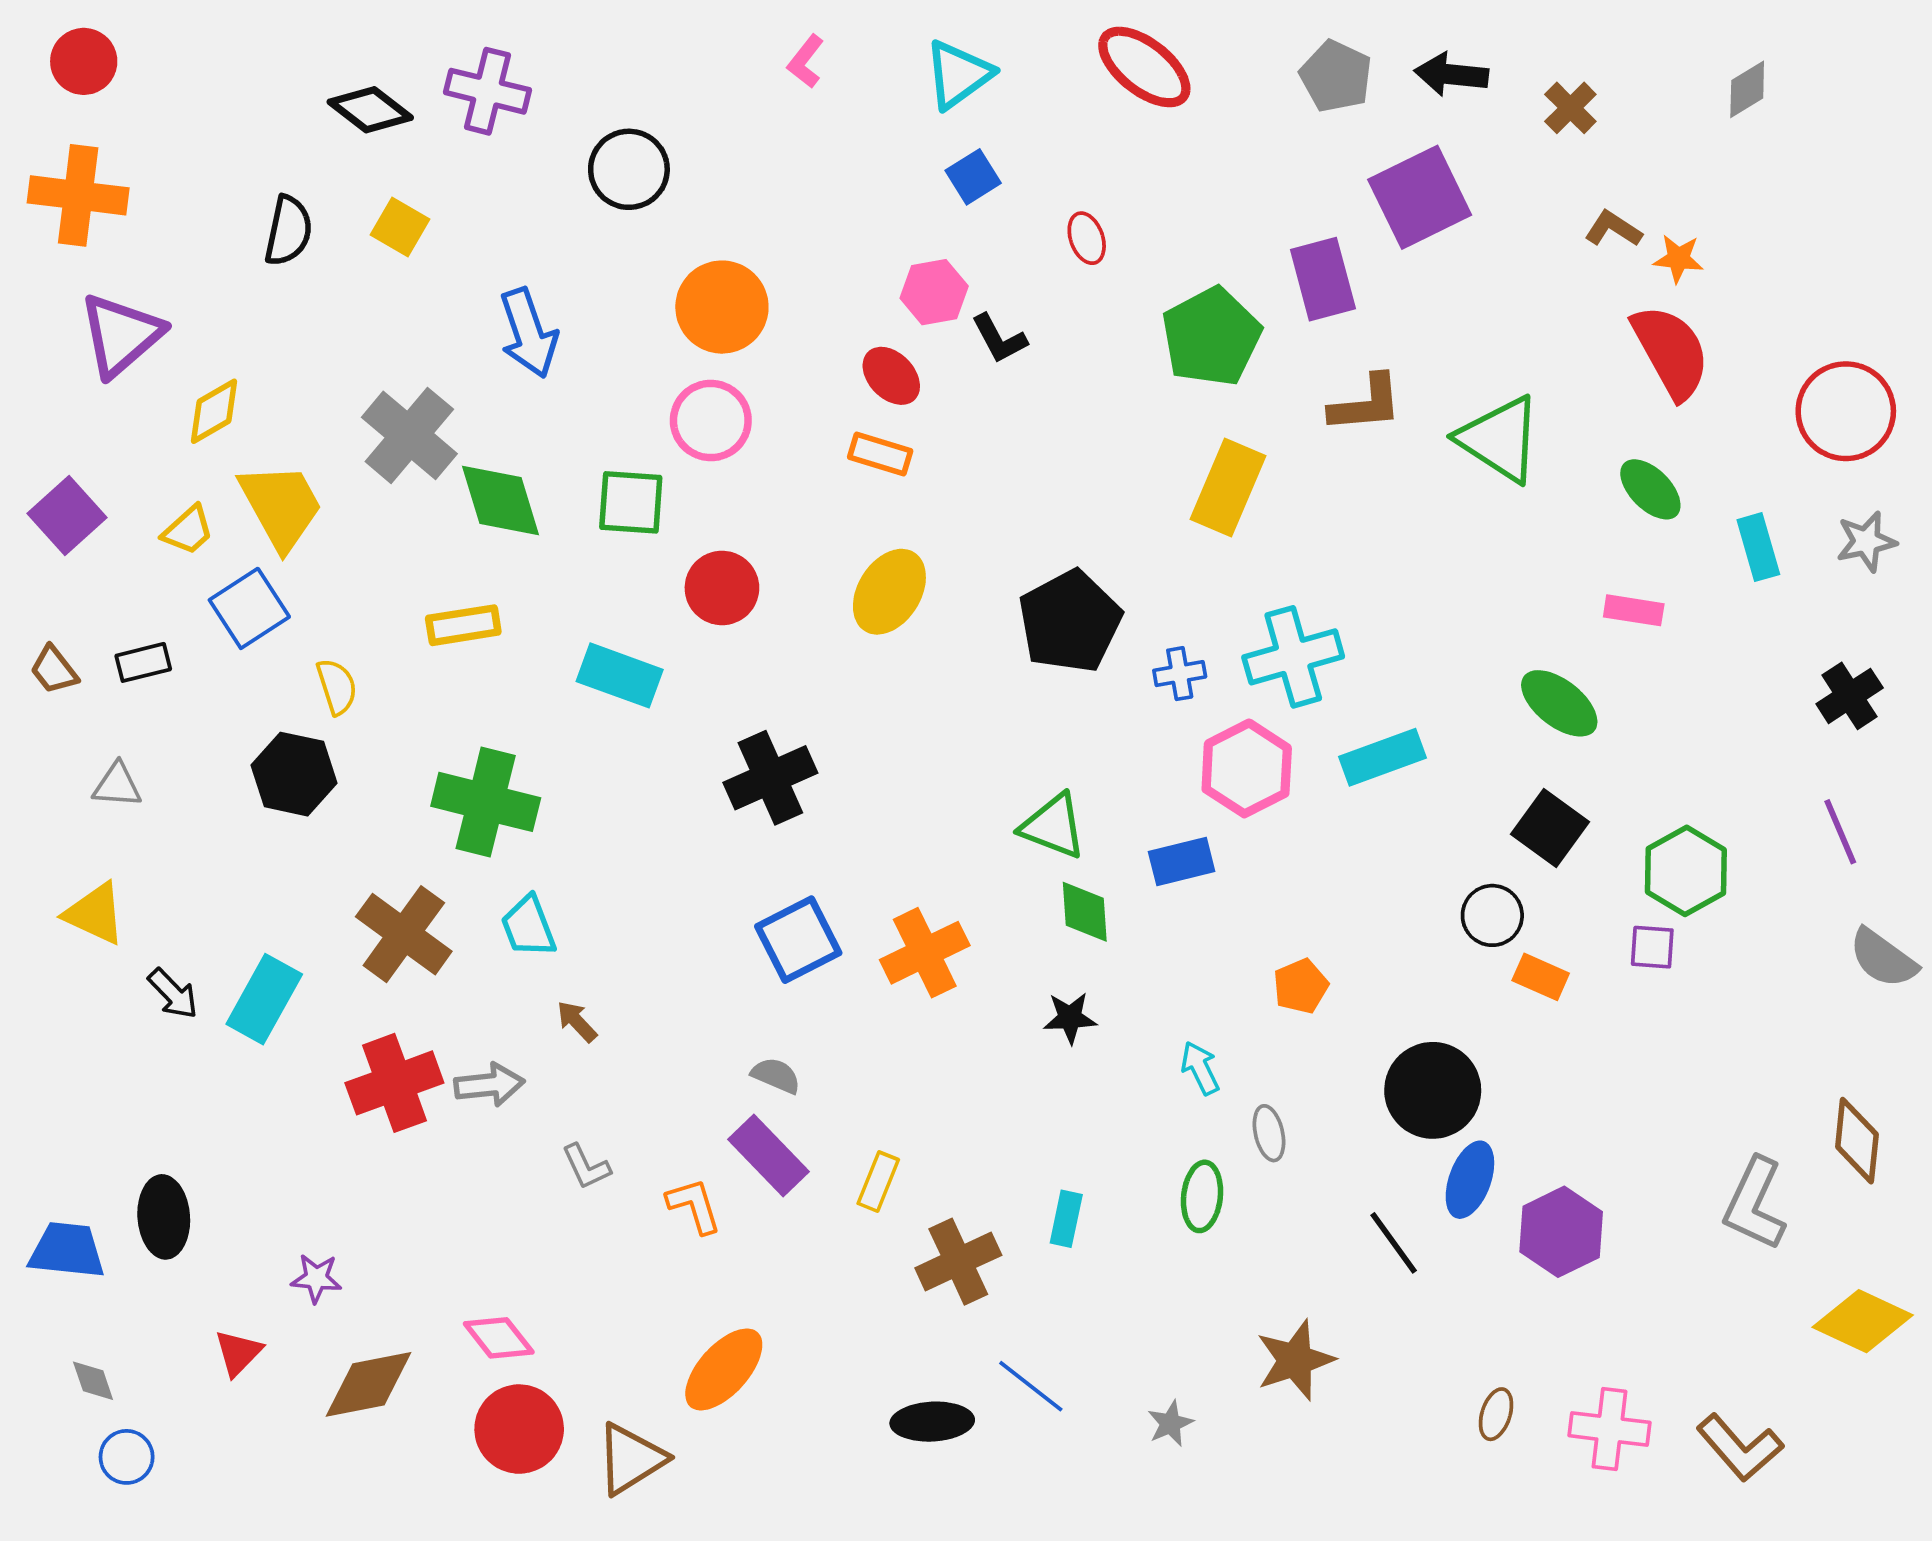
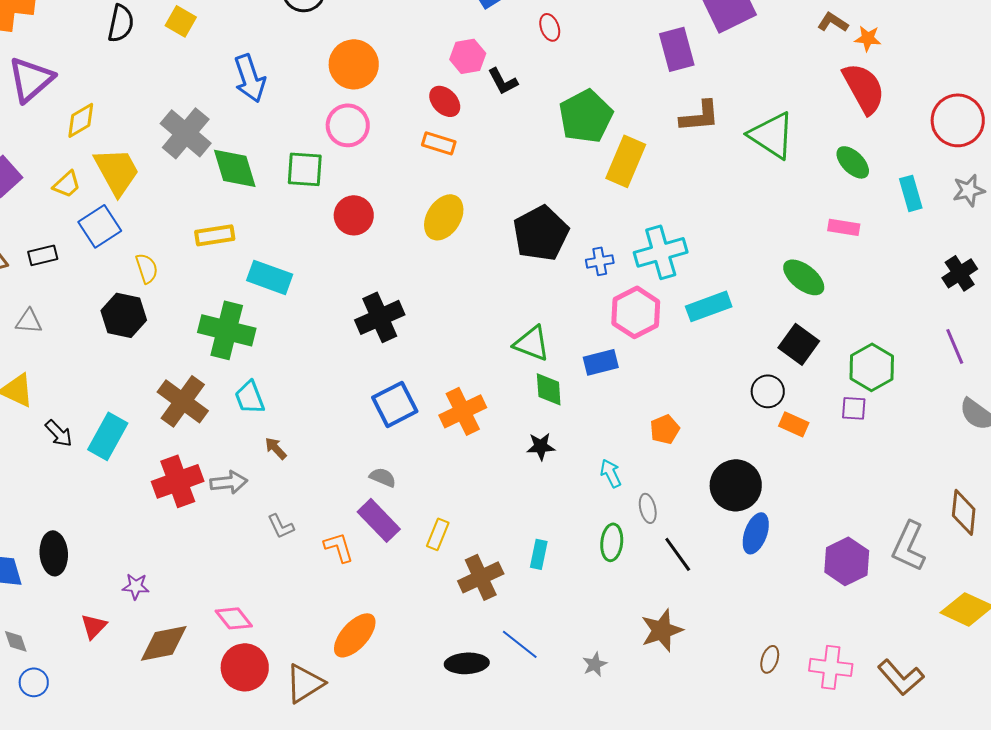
green pentagon: (1211, 337) -> (586, 116), moved
cyan rectangle: (620, 675) -> (270, 277), moved
purple hexagon: (1561, 1232) -> (847, 561), moved
black line: (1394, 1243) -> (678, 554), moved

